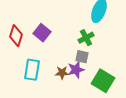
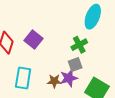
gray square: (82, 57) -> (75, 64), turned -32

